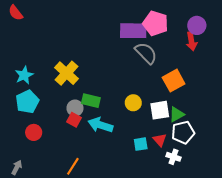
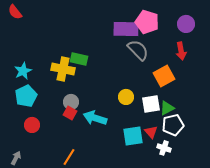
red arrow: (192, 41) -> (181, 51), moved
yellow cross: (67, 73) -> (63, 69), turned -30
green rectangle: (91, 101) -> (79, 59), moved
cyan square: (141, 144) -> (133, 136), size x1.5

